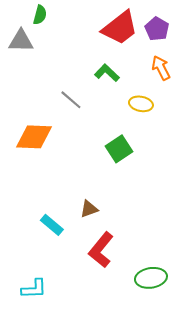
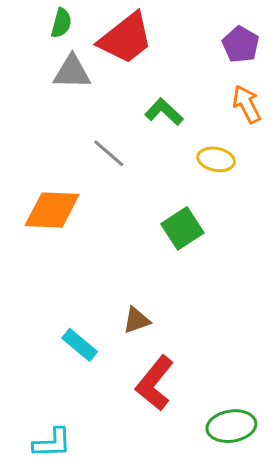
red trapezoid: (120, 28) -> (126, 38), moved
gray triangle: (21, 41) -> (72, 72), moved

